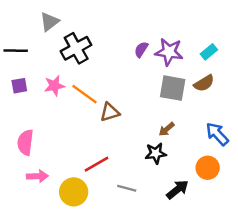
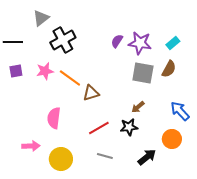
brown semicircle: (204, 83) -> (169, 69), turned -30
pink semicircle: (25, 142) -> (54, 118), moved
red line: (97, 164) -> (99, 128), moved

